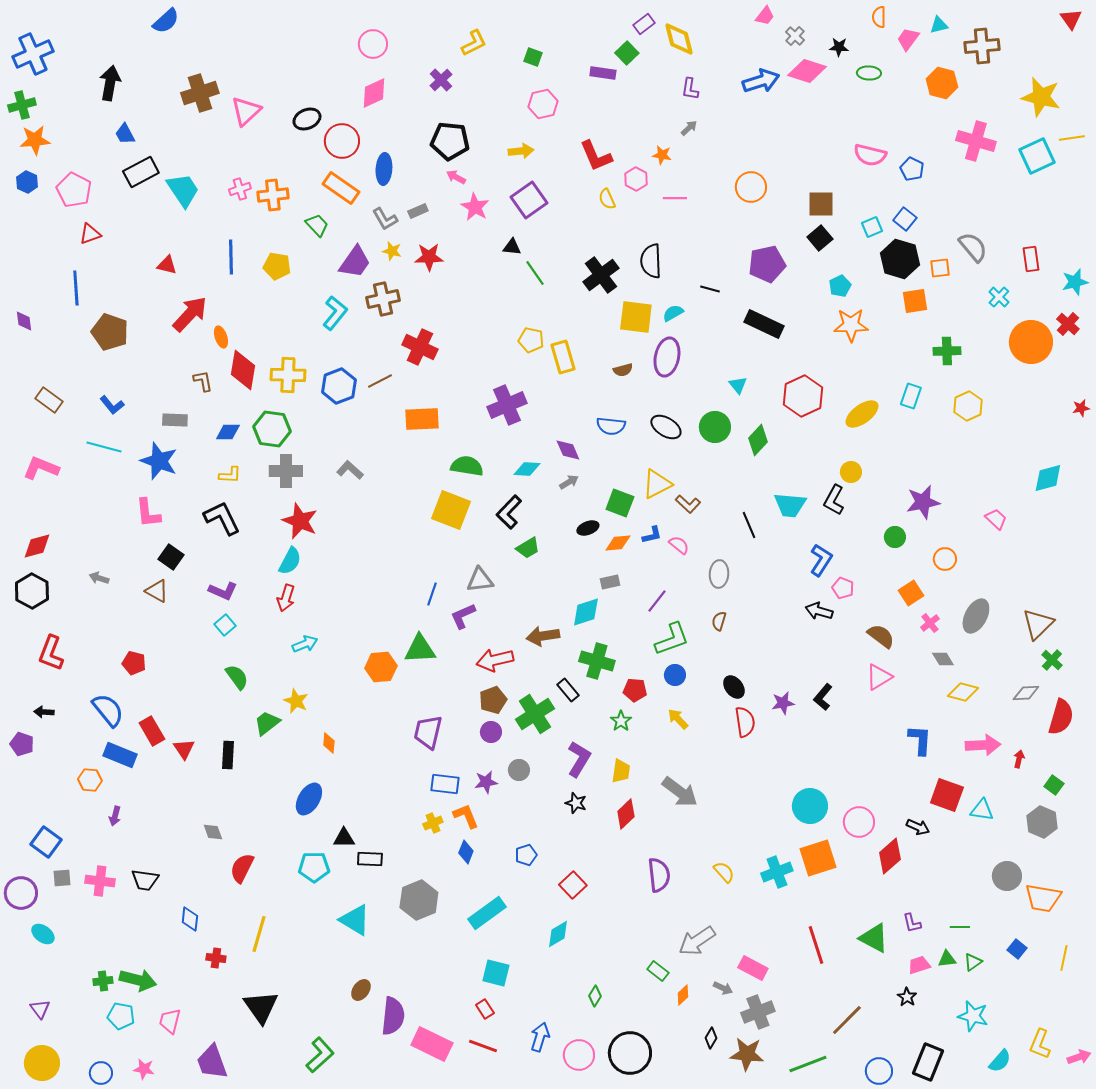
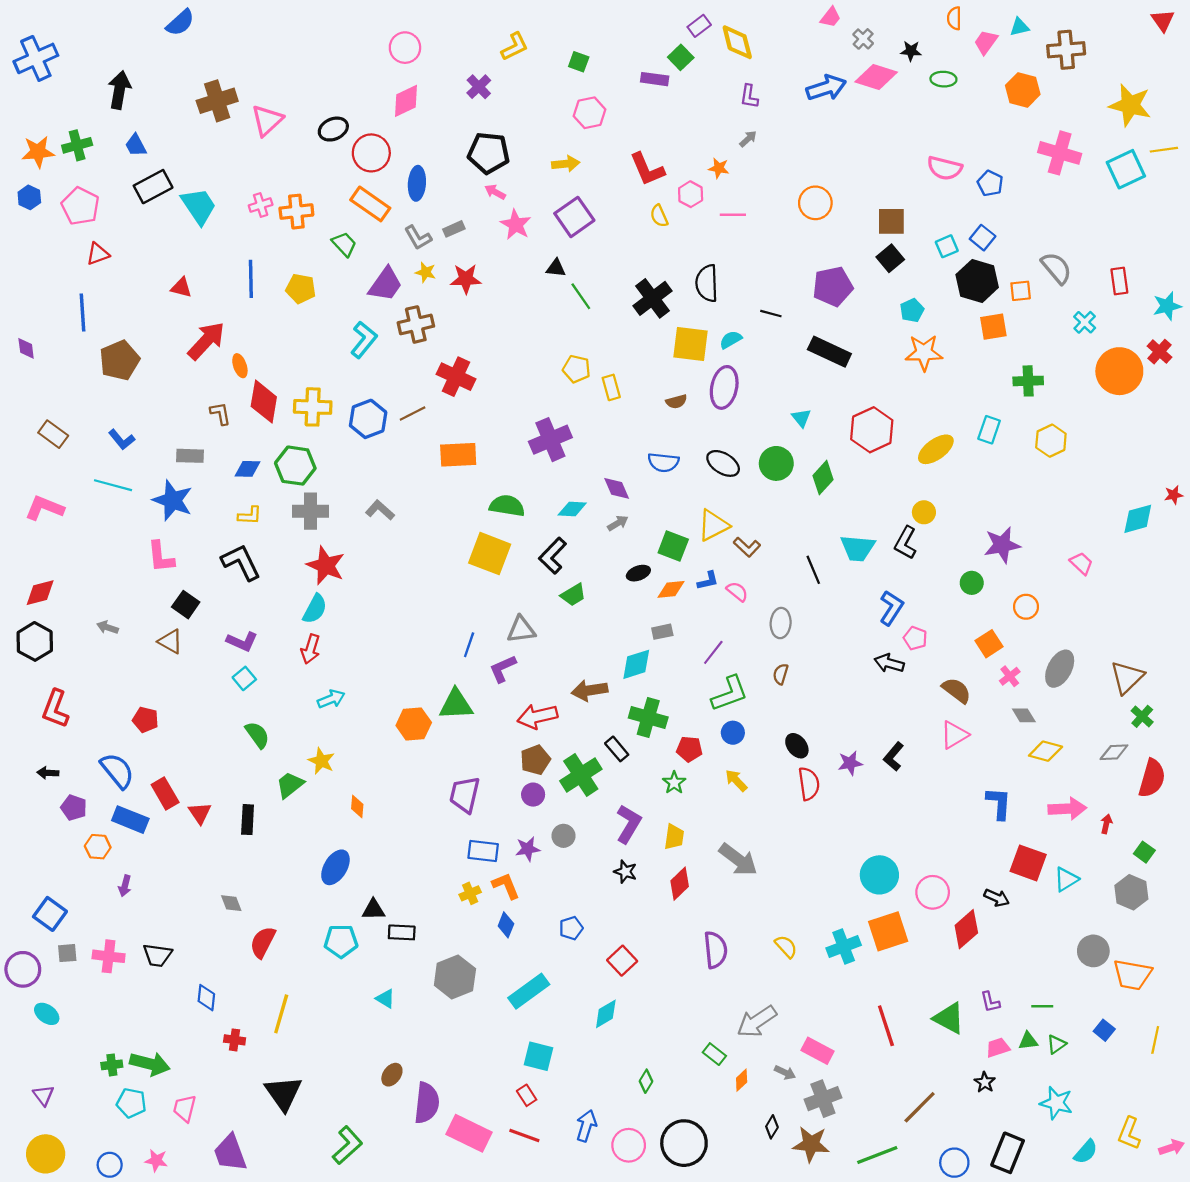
green cross: (22, 105) -> (77, 145), moved
brown pentagon: (110, 332) -> (119, 360), turned 30
yellow rectangle: (563, 357) -> (611, 387), size x0.7
red star: (1081, 408) -> (1174, 495), moved
purple pentagon: (22, 744) -> (74, 808), moved
cyan triangle: (982, 810) -> (1066, 879), turned -40
cyan triangle: (355, 920) -> (385, 999), size x0.6

